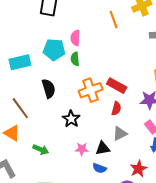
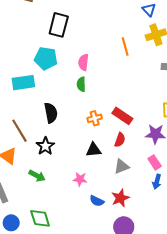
cyan pentagon: (54, 50) -> (46, 58), moved
orange cross: (91, 90) -> (95, 118), size x0.6
black star: (71, 119) -> (45, 146), moved
black triangle: (103, 148) -> (94, 150), moved
red star: (138, 169) -> (120, 198), moved

